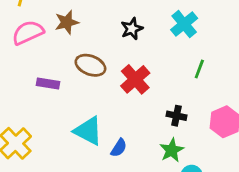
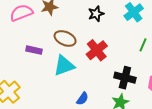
black cross: (176, 116) -> (125, 78), size x1.5
cyan triangle: (88, 131) -> (64, 66), moved, turned -50

